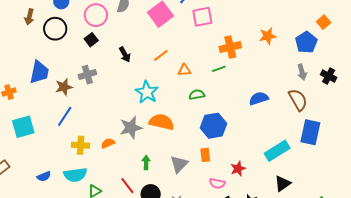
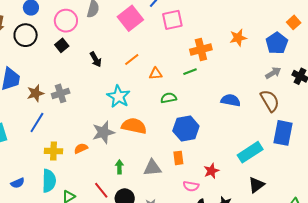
gray arrow: (302, 72) -> (273, 73), turned -105
gray cross: (87, 75) -> (61, 93), moved
blue semicircle: (259, 98) -> (231, 100), turned 30
gray triangle: (179, 164) -> (152, 168), turned 42
cyan semicircle: (75, 175) -> (49, 181), turned -80

